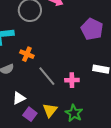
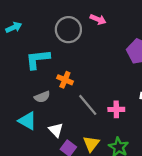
white triangle: (19, 98) -> (56, 130), turned -48

